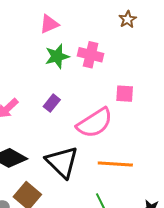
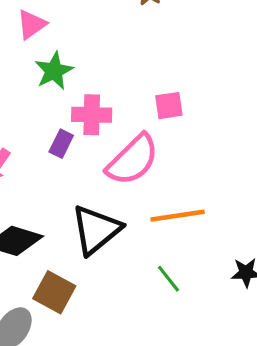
pink cross: (91, 55) -> (92, 115), moved
black triangle: (62, 162) -> (96, 230), turned 48

